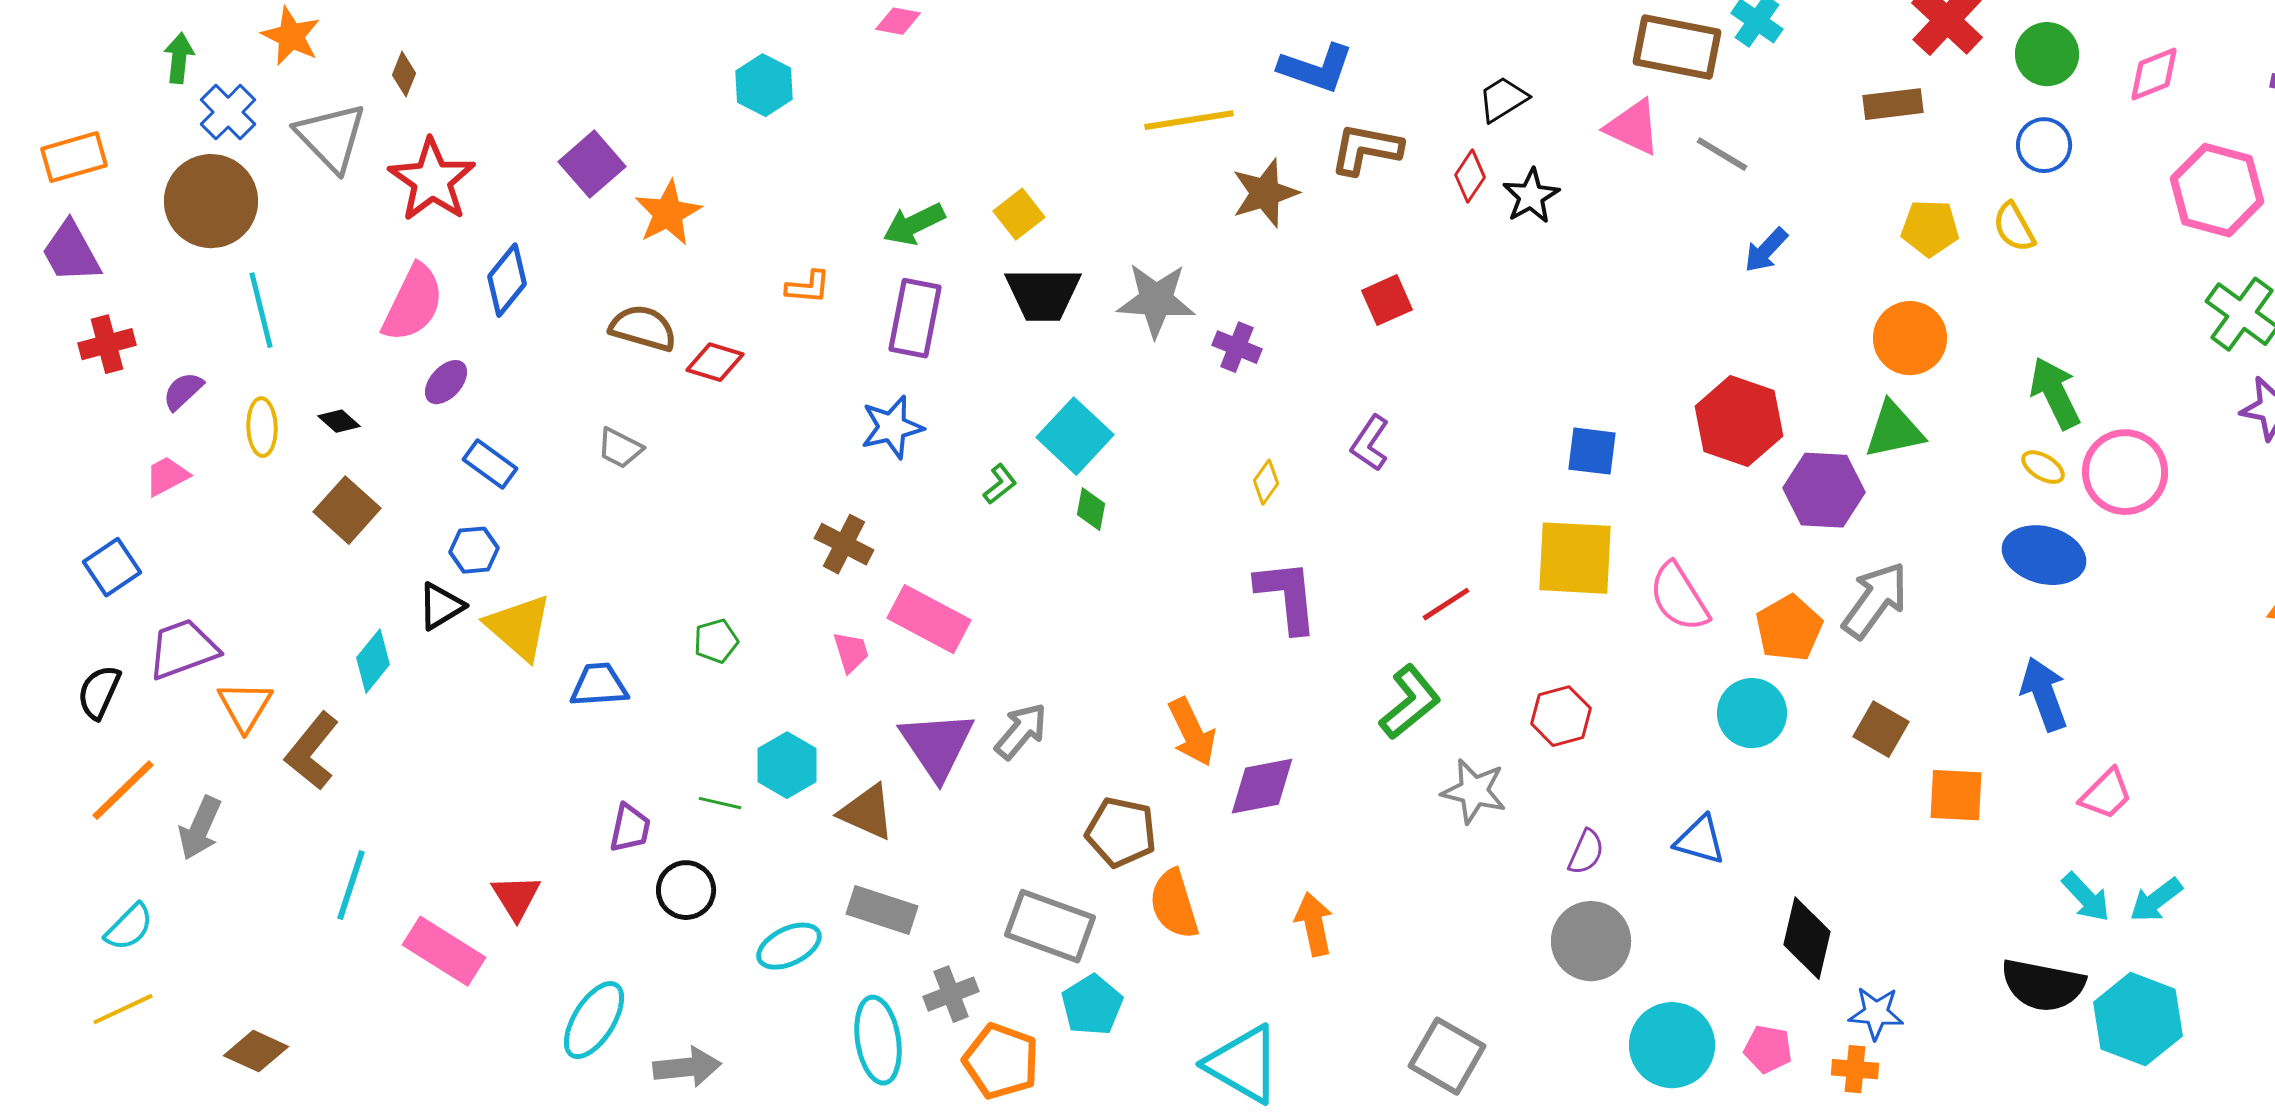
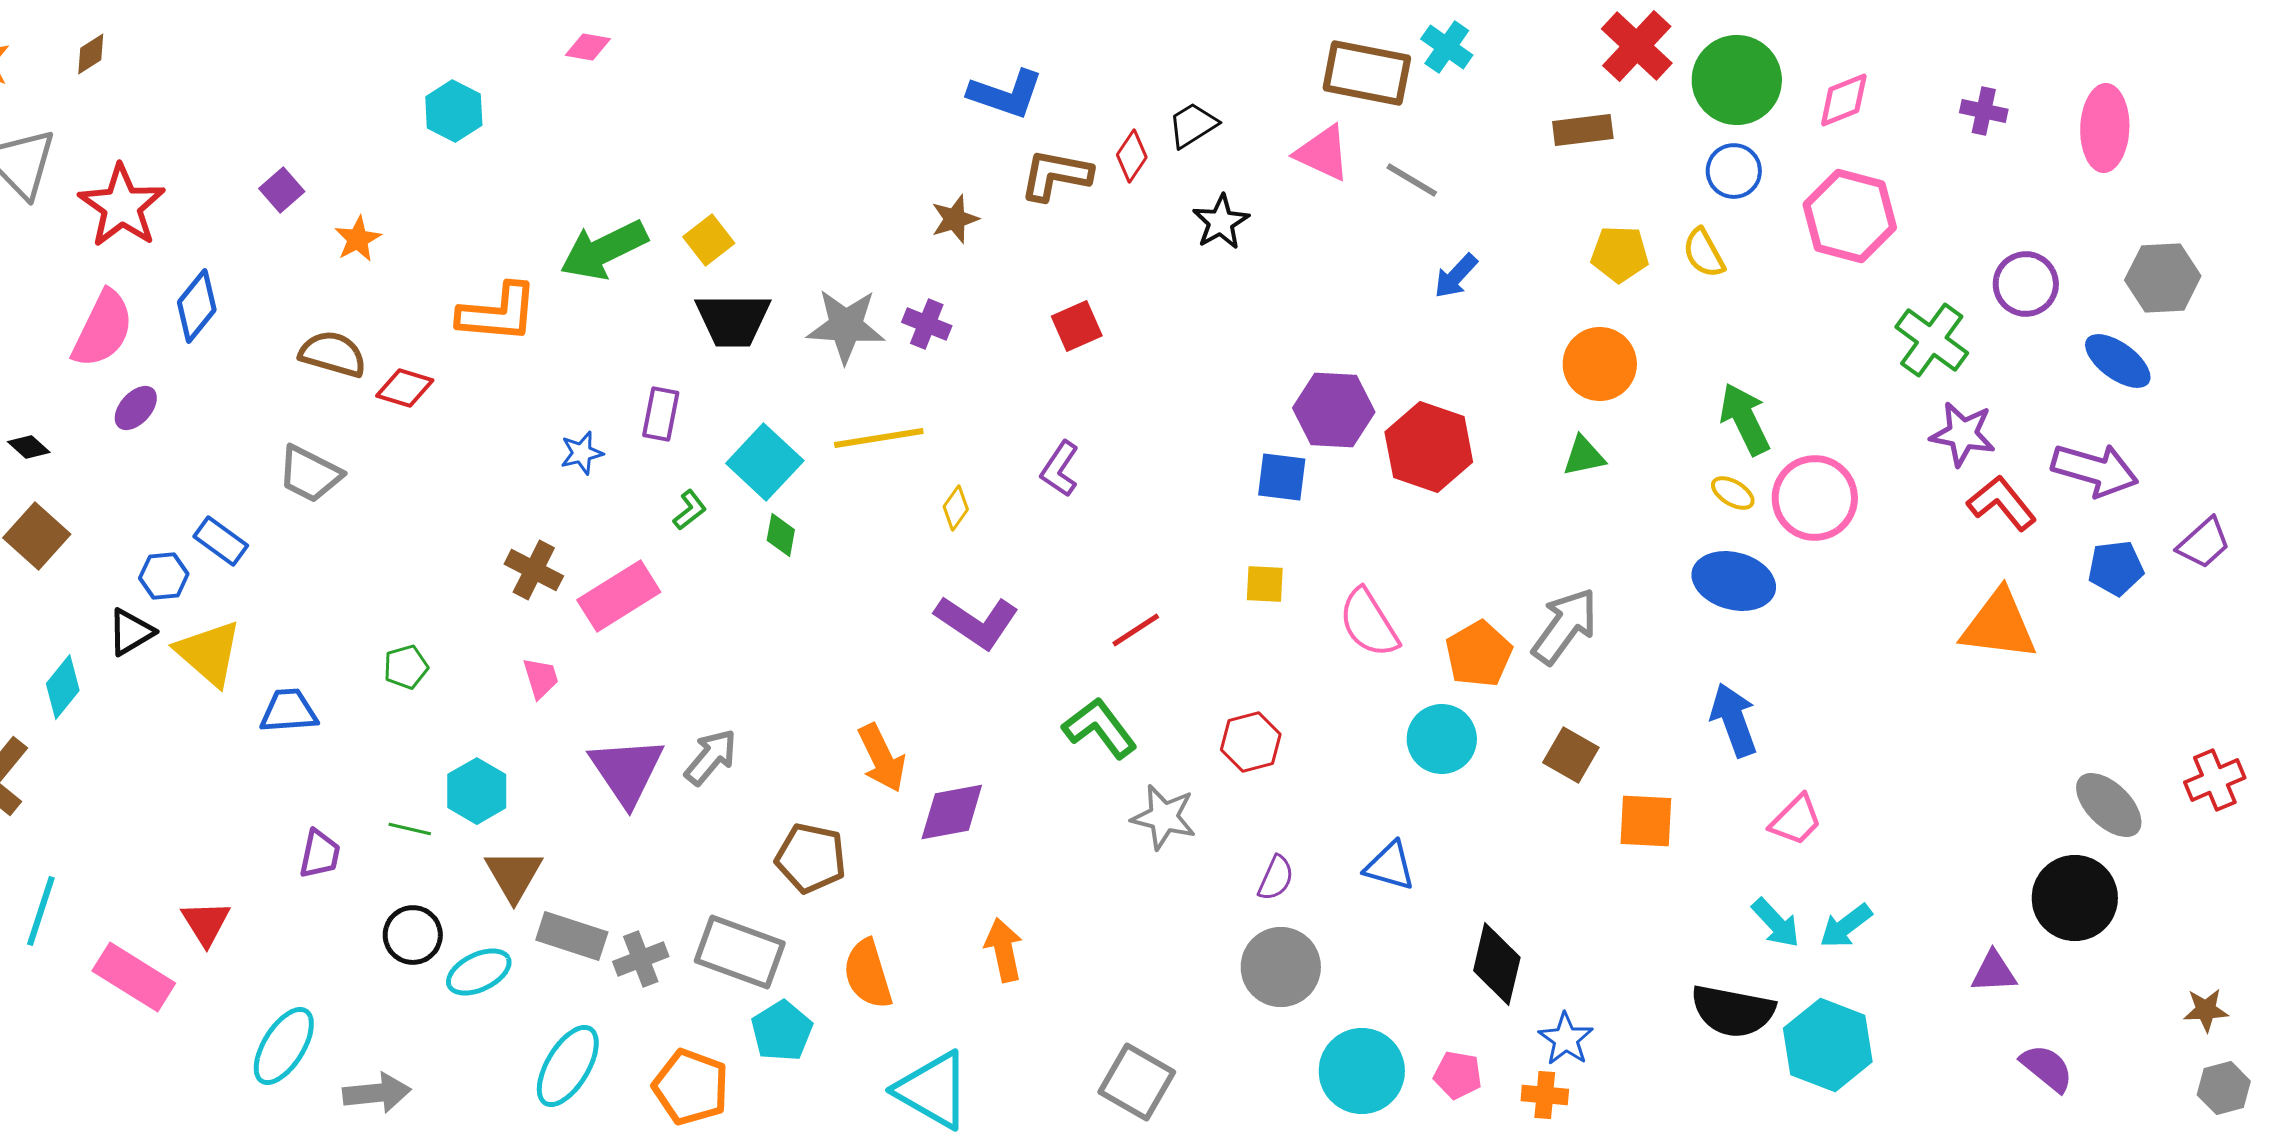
green circle: (2047, 54) -> (1737, 80), size x1.4
brown diamond: (404, 74) -> (91, 54), moved, turned 36
yellow line: (1189, 120) -> (879, 438), moved
purple square: (592, 164) -> (282, 190), size x0.7
red diamond: (1470, 176) -> (1132, 156), moved
pink hexagon: (2217, 190) -> (1850, 216), moved
brown star: (1265, 193) -> (955, 219), size x0.7
orange star: (668, 213) -> (358, 239), size x0.7
green arrow: (914, 224) -> (604, 250), size x1.4
orange L-shape: (808, 287) -> (498, 313), size x1.8
purple rectangle: (915, 318) -> (661, 414), moved, size x0.7
purple cross: (1237, 347) -> (927, 324), moved
blue star: (892, 427) -> (582, 453), size x0.7
green triangle: (1894, 430) -> (1584, 456), size x0.7
gray trapezoid: (620, 448) -> (310, 474), size x1.4
blue rectangle: (490, 464) -> (221, 541), moved
purple hexagon: (1824, 490) -> (1334, 410), moved
yellow square: (1575, 558) -> (1265, 584), size x0.5
purple L-shape: (1287, 596) -> (977, 622), turned 130
pink rectangle: (929, 619) -> (619, 596), moved, turned -60
green L-shape: (1410, 702) -> (1100, 728), turned -88
brown triangle: (867, 812) -> (514, 875), moved, turned 36
black circle: (686, 890) -> (413, 935), moved
orange semicircle: (1174, 904) -> (868, 974), moved
gray cross: (951, 994) -> (641, 959), moved
blue star: (1876, 1013) -> (1566, 1039), turned 30
cyan ellipse: (878, 1040) -> (568, 1066), turned 40

